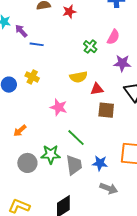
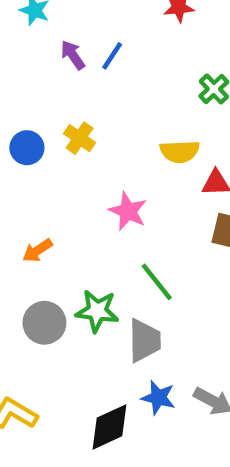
purple arrow: (21, 31) -> (73, 55), moved
blue line: (37, 44) -> (112, 56), moved, turned -72
blue star: (100, 163) -> (158, 398), moved

